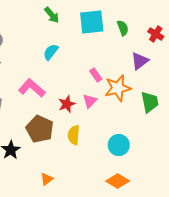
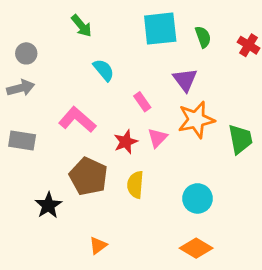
green arrow: (52, 15) -> (81, 26), moved
cyan semicircle: (51, 52) -> (104, 70), turned 102
purple triangle: (140, 61) -> (185, 80), moved, turned -30
pink rectangle: (96, 75) -> (142, 102), moved

